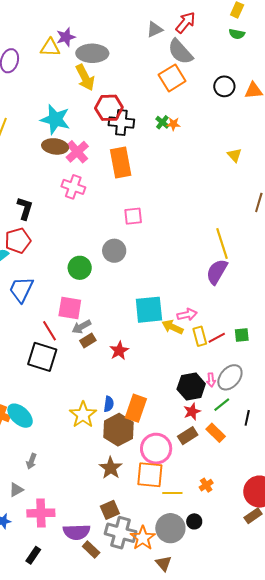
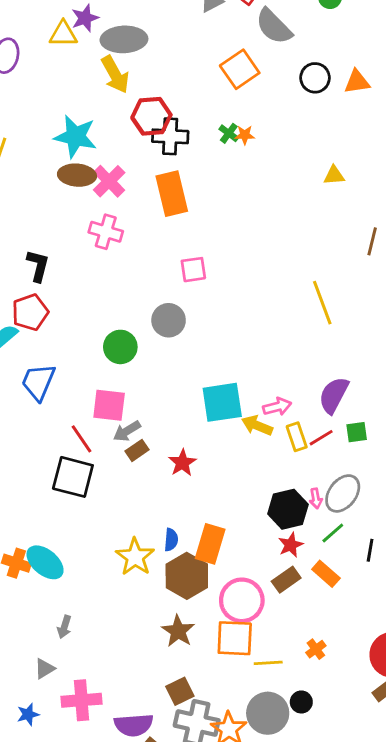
gray semicircle: (180, 52) -> (274, 26), moved
yellow triangle: (234, 155) -> (334, 175), turned -49
purple semicircle: (217, 272) -> (334, 395), moved

